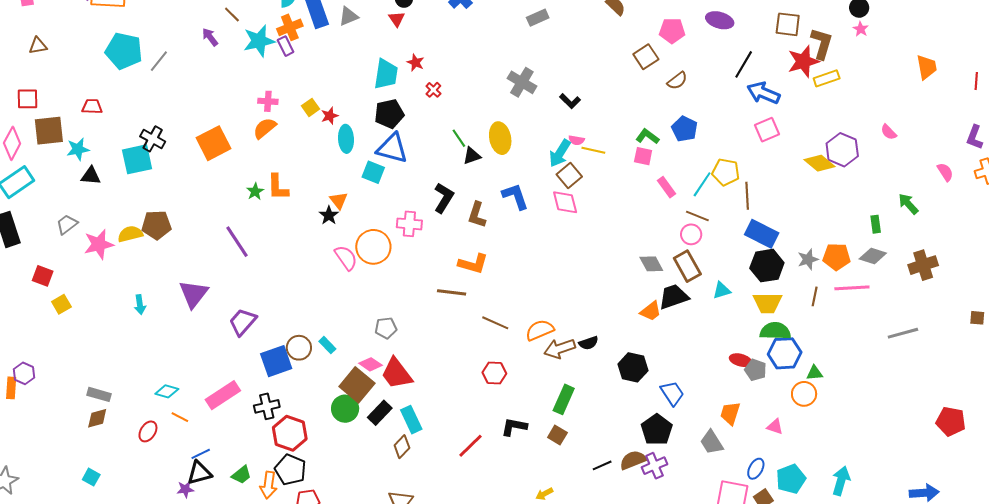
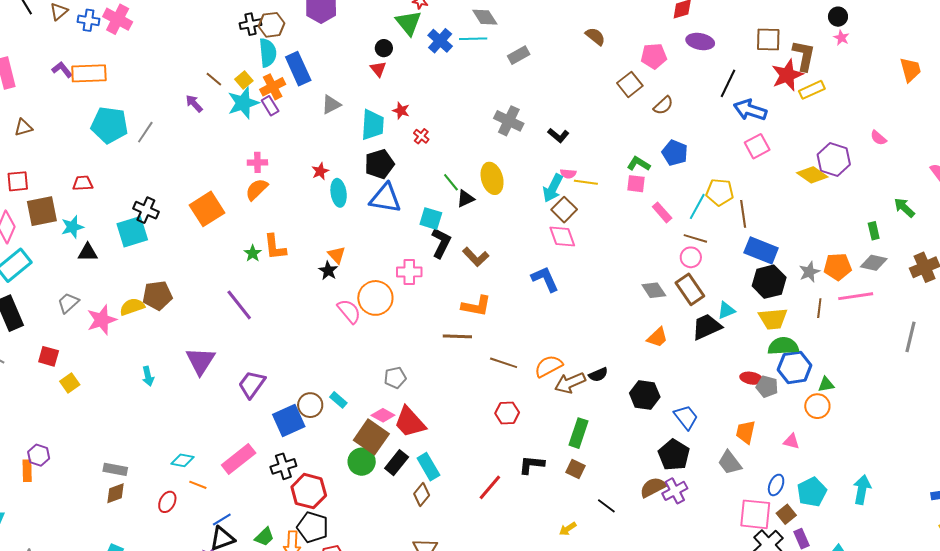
gray triangle: (349, 16) -> (331, 105), moved
yellow square: (310, 107) -> (244, 80), moved
cyan square: (373, 172) -> (431, 219), moved
blue L-shape: (515, 196) -> (545, 279), moved
brown L-shape: (477, 215) -> (476, 257), turned -56
black trapezoid: (674, 297) -> (707, 327), moved
gray line: (903, 333) -> (911, 337), turned -56
black line: (602, 465) -> (606, 506), moved, turned 66

